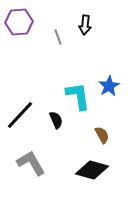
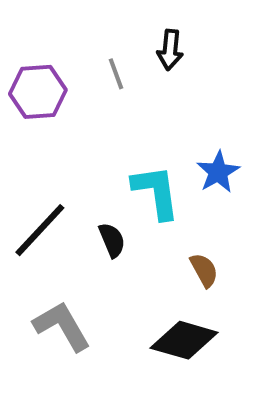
purple hexagon: (19, 22) -> (38, 92), moved

